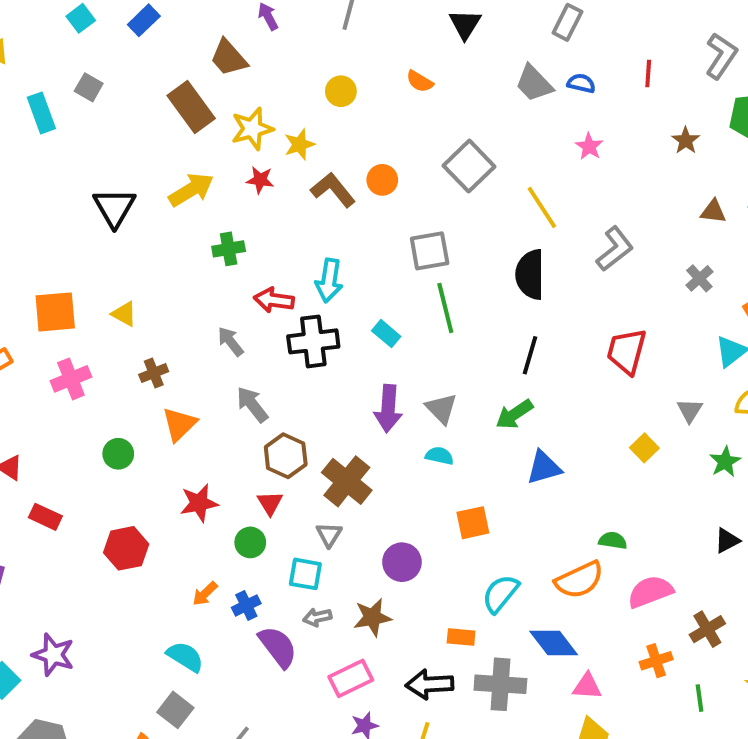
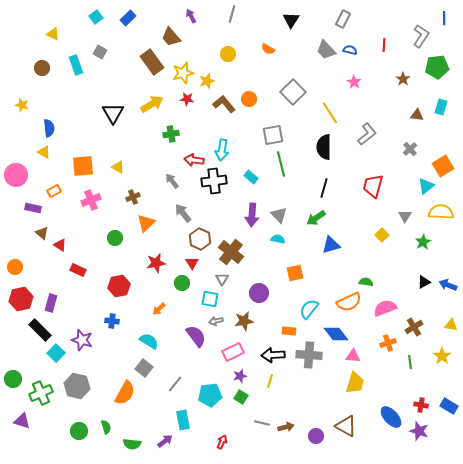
blue cross: (246, 605) -> (112, 321), moved, turned 32

